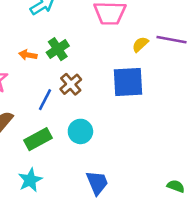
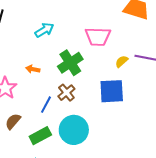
green cross: (58, 49) -> (70, 63), moved, size x1.4
cyan circle: (80, 131) -> (74, 130), size x1.5

